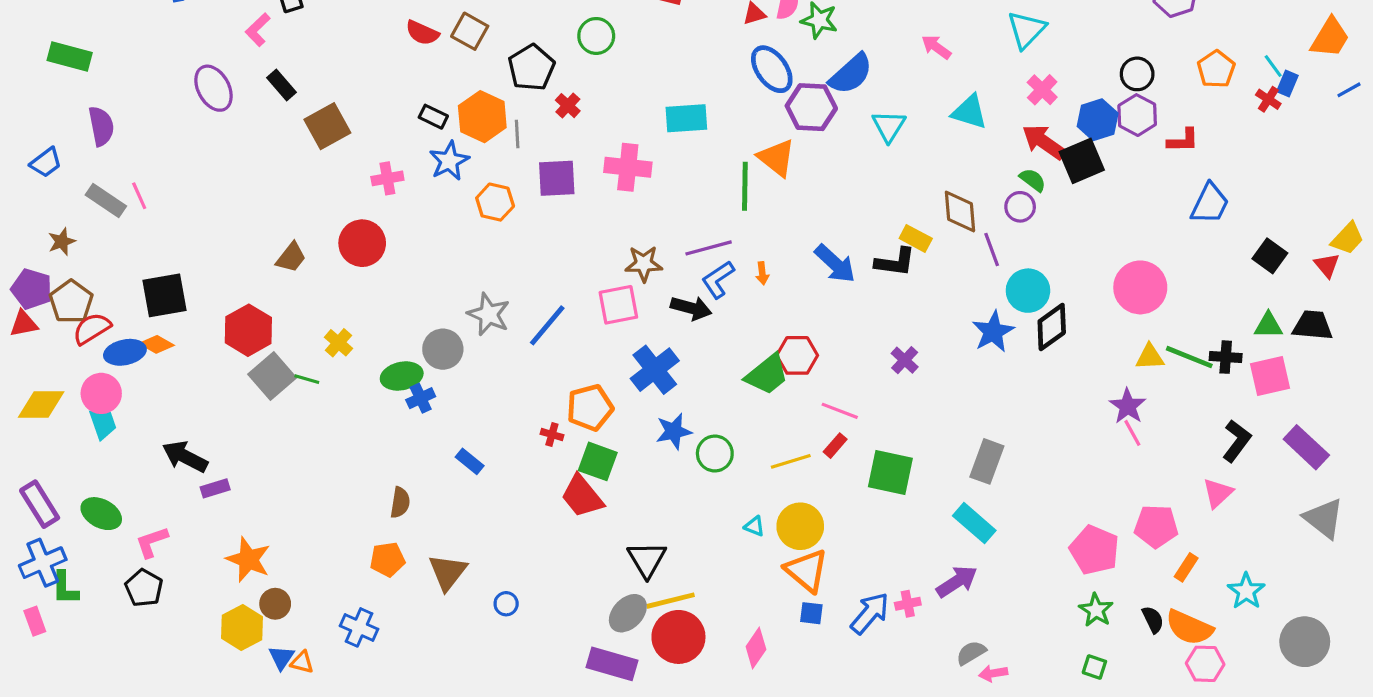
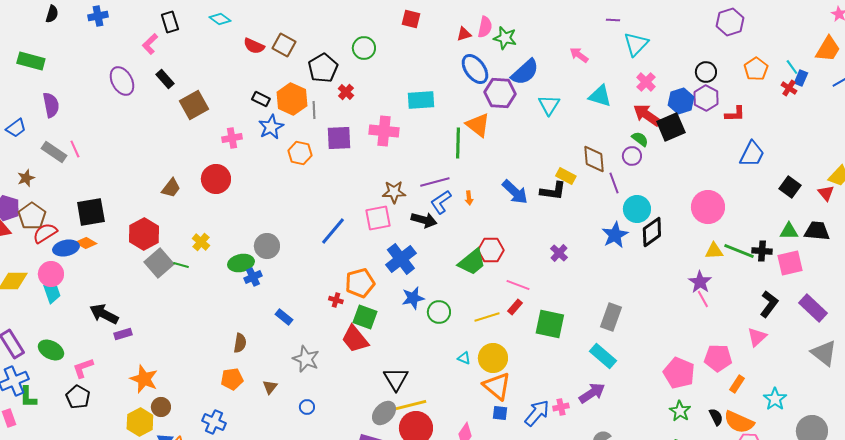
gray star: (489, 314) -> (306, 359), moved
brown triangle: (448, 572) -> (270, 387), size x0.6

